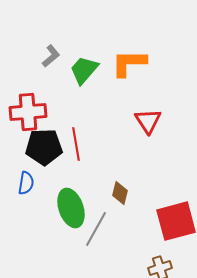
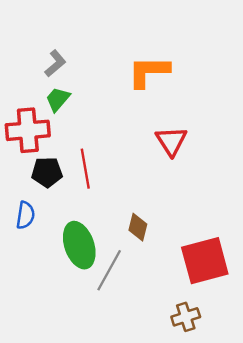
green trapezoid: (84, 70) -> (58, 99), moved, size x0.7
black pentagon: (44, 147) -> (47, 172), size x0.7

